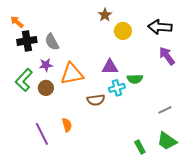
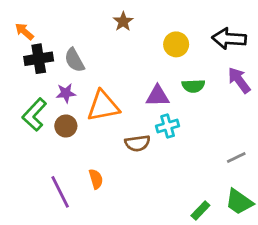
brown star: (105, 15) -> (123, 21), moved
green semicircle: (135, 79) -> (193, 86), moved
green rectangle: (140, 147) -> (200, 210), turned 72

